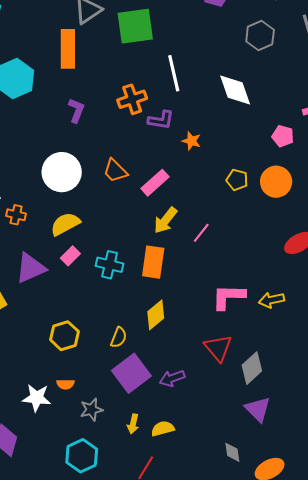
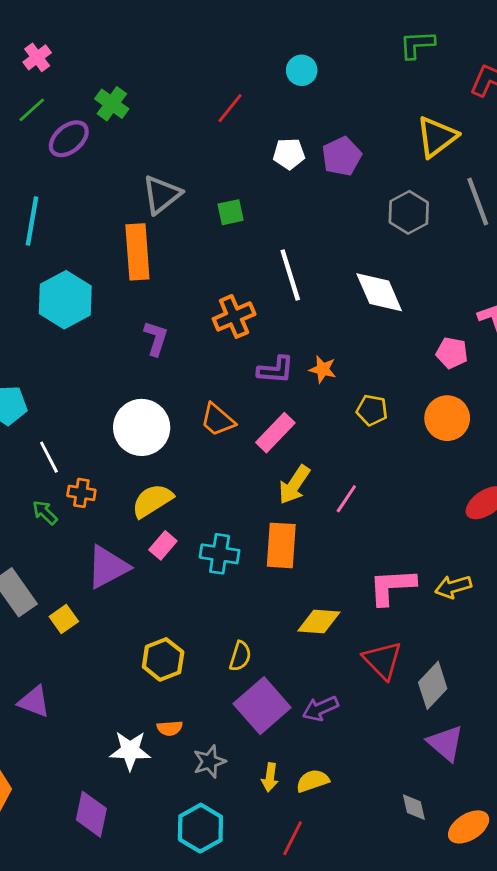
green square: (135, 26) -> (231, 212), size x0.5
purple L-shape: (161, 120) -> (276, 370), moved
yellow pentagon: (237, 180) -> (372, 410), moved
yellow diamond: (156, 315) -> (319, 621), moved, turned 48

